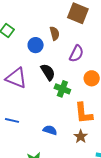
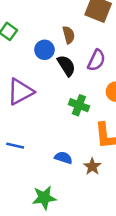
black semicircle: (48, 72) -> (66, 66), moved
purple triangle: (16, 78) -> (20, 92), turned -50
brown star: (81, 136) -> (92, 166), moved

